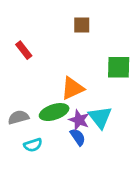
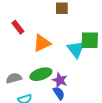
orange triangle: (72, 88) -> (42, 43), moved
cyan triangle: (100, 117) -> (76, 49), moved

